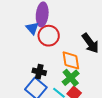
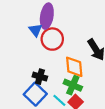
green cross: (71, 78) -> (73, 85), turned -30

